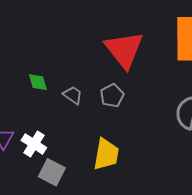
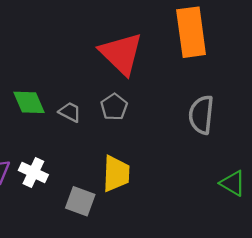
green diamond: (38, 82) -> (29, 102), size x1.4
gray square: (52, 172) -> (80, 201), moved

